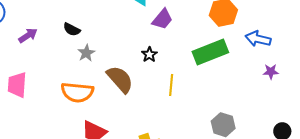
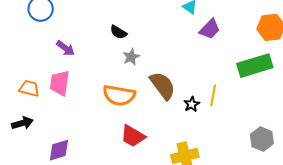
purple arrow: (28, 35) -> (65, 48), moved, turned 66
black star: (149, 55) -> (192, 104), moved

